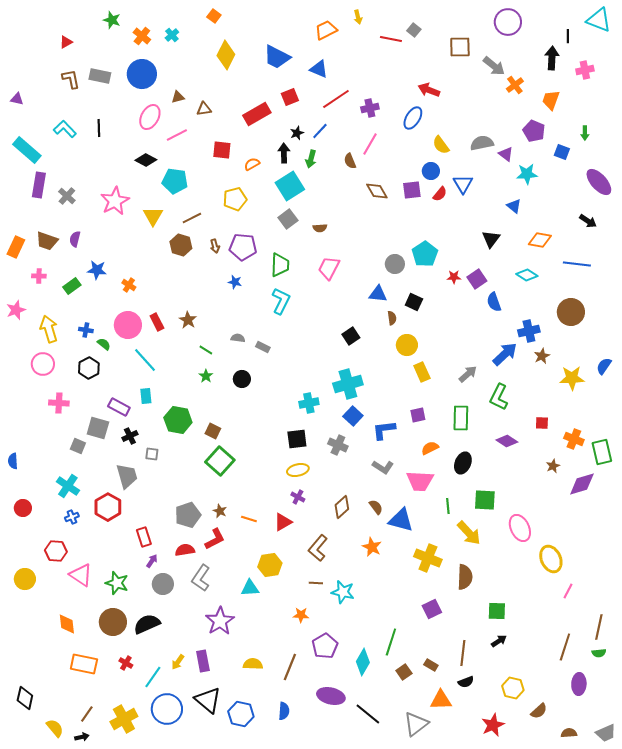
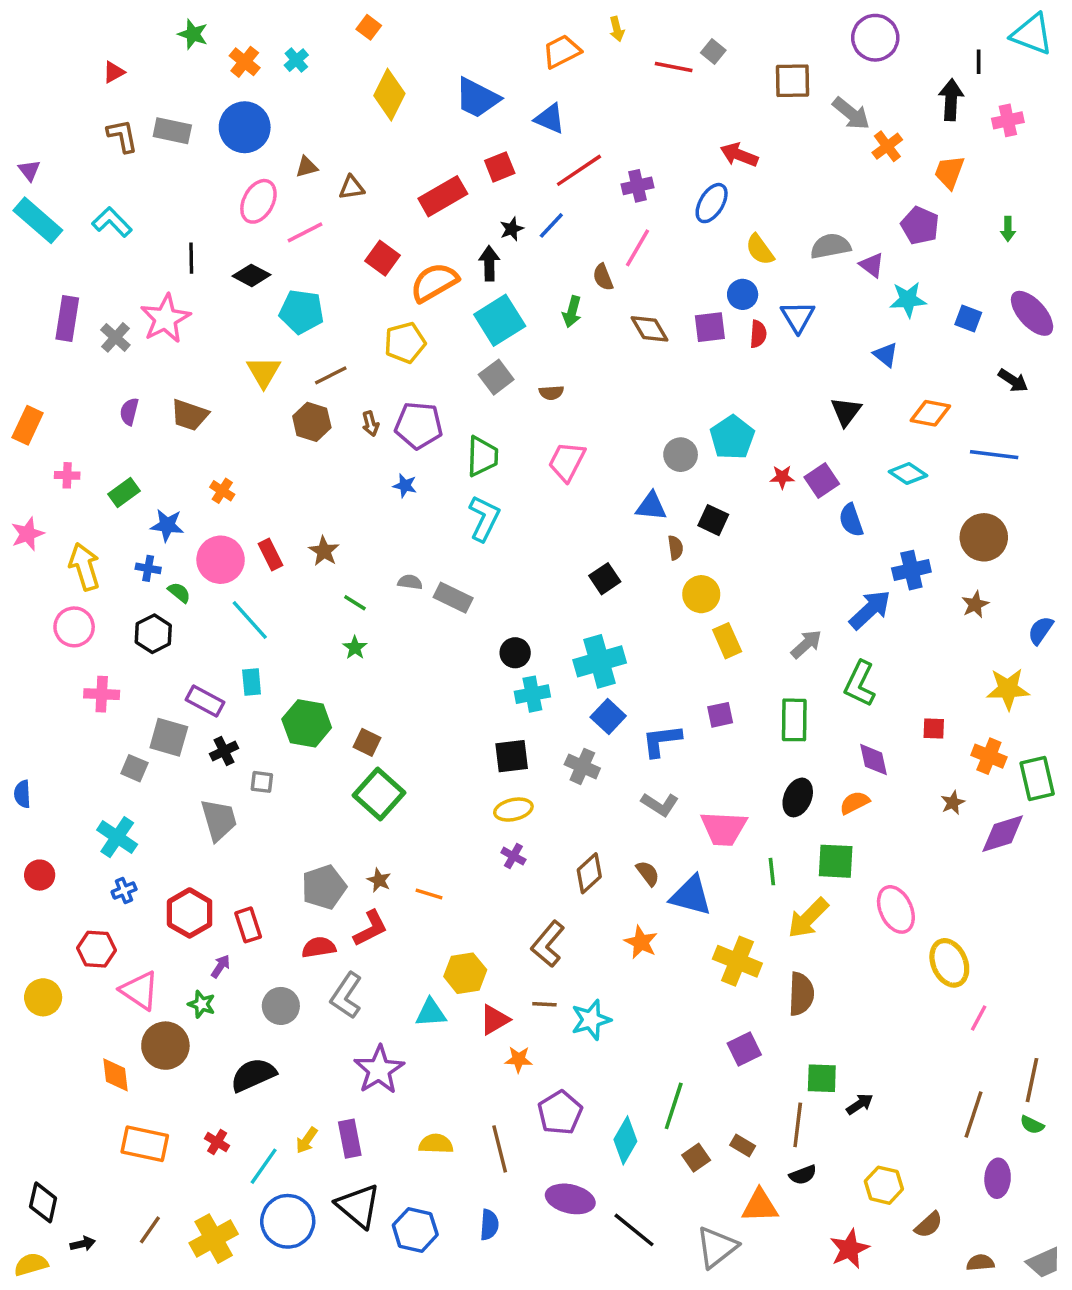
purple triangle: (17, 99) -> (29, 170), turned 40
black line: (99, 128) -> (191, 258), moved
cyan rectangle: (27, 150) -> (38, 220), moved
red square: (222, 150) -> (382, 258), turned 30
blue square: (562, 152) -> (968, 319), moved
green arrow: (311, 159) -> (572, 312), moved
orange semicircle: (252, 164) -> (434, 282), size x1.8
red semicircle: (440, 194) -> (758, 334), turned -35
pink star: (115, 201) -> (165, 319), moved
brown trapezoid: (47, 241) -> (190, 415), moved
blue star: (97, 270) -> (167, 525), moved
gray rectangle: (263, 347) -> (453, 598), size x1.5
brown star: (542, 356) -> (975, 605), moved
yellow star: (572, 378) -> (1008, 689), moved
black circle: (242, 379) -> (515, 653), moved
purple diamond: (507, 441) -> (874, 760), turned 45
orange semicircle: (430, 448) -> (855, 803), moved
red hexagon: (108, 507) -> (190, 913), moved
red triangle: (283, 522) -> (494, 1020), moved
yellow arrow: (469, 533) -> (808, 918), turned 88
purple arrow: (152, 561) -> (221, 966), moved
green star: (117, 583) -> (202, 1004), size x0.7
cyan star: (343, 592) -> (591, 1020), turned -30
green square: (497, 611) -> (822, 1078), moved
brown circle: (113, 622) -> (165, 1046), moved
green semicircle: (599, 653) -> (1032, 1125), turned 32
brown line: (290, 667) -> (500, 1149), turned -36
yellow semicircle: (55, 728) -> (31, 1264), moved, turned -66
black arrow: (82, 737) -> (83, 1244), moved

